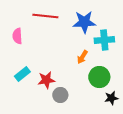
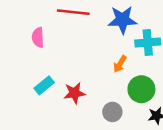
gray circle: (60, 95) -> (112, 112), moved

